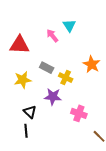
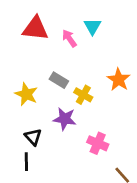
red triangle: (19, 45) -> (35, 28), moved
yellow star: (23, 80) -> (26, 94), turned 30

